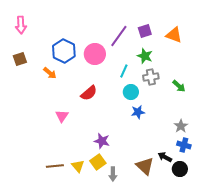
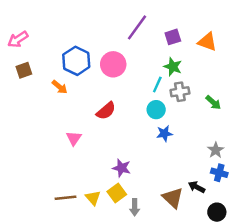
pink arrow: (21, 25) -> (18, 39), moved, turned 60
purple line: (119, 36) -> (137, 27), moved
cyan line: (124, 71) -> (157, 85), moved
black circle: (180, 169) -> (217, 212), moved

